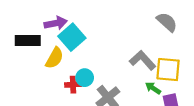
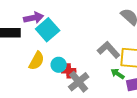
yellow semicircle: (54, 58) -> (37, 61), moved
red cross: (73, 85) -> (69, 71), moved

